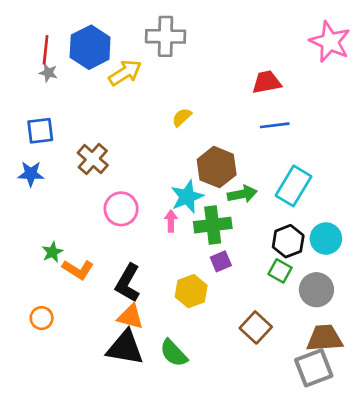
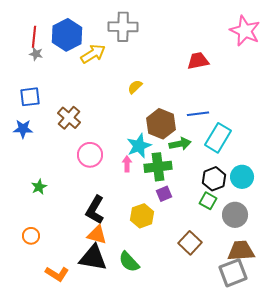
blue line: (275, 125) -> (198, 114), moved
orange L-shape: (78, 270) -> (57, 274), moved

